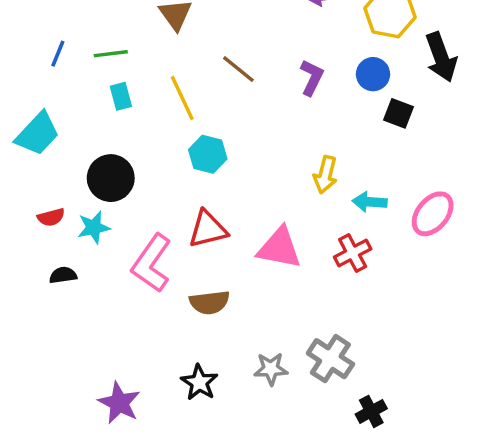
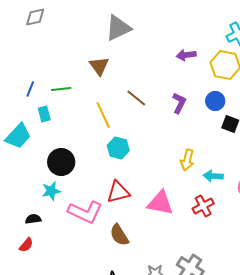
cyan rectangle: (121, 96) -> (44, 114), moved
red semicircle: (51, 217) -> (26, 245), moved, turned -35
pink L-shape: (152, 263) -> (85, 212), turned -100
brown semicircle: (209, 302) -> (119, 235), turned 65

